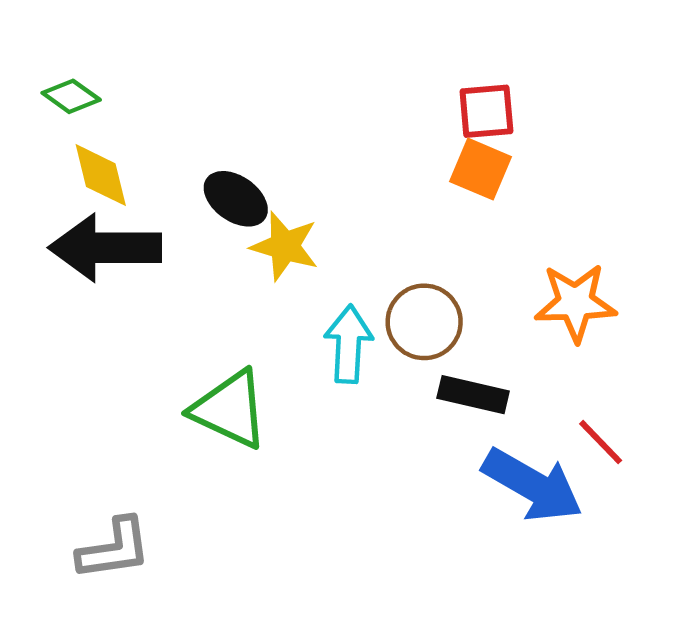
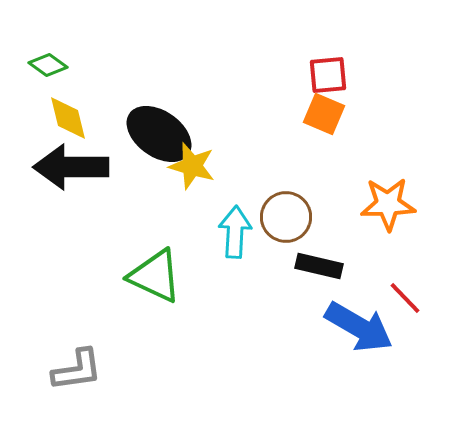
black ellipse: (236, 199) -> (159, 134), size x1.5

